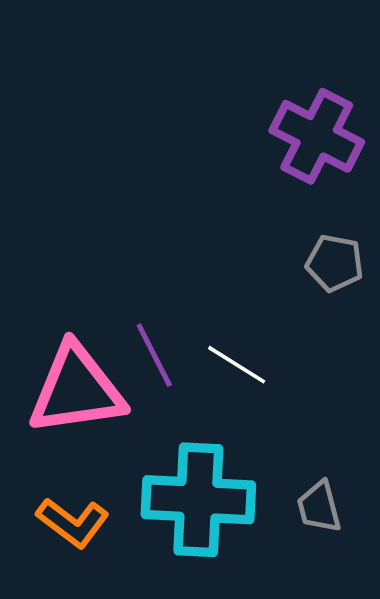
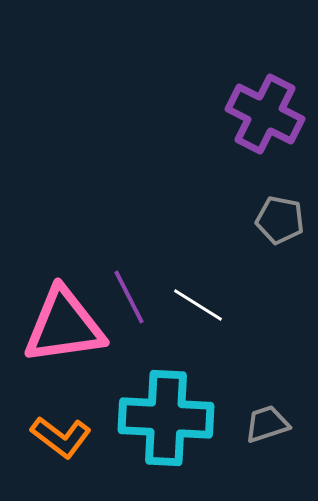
gray trapezoid: (319, 507) -> (267, 424), turned 87

